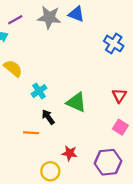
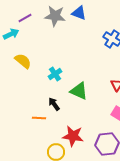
cyan cross: (39, 91) -> (55, 74), moved
red star: (70, 153) -> (73, 136), size x1.5

